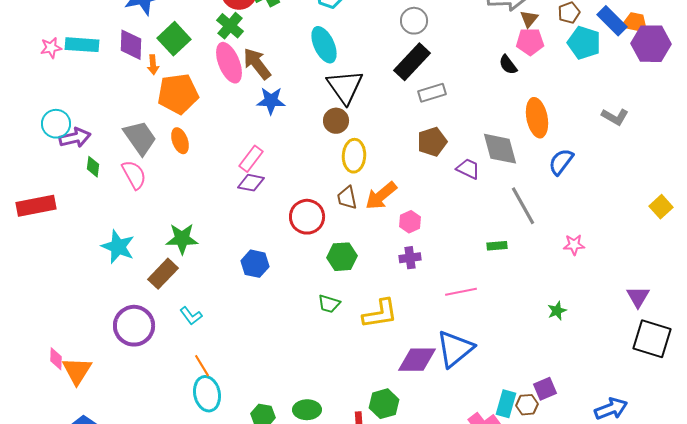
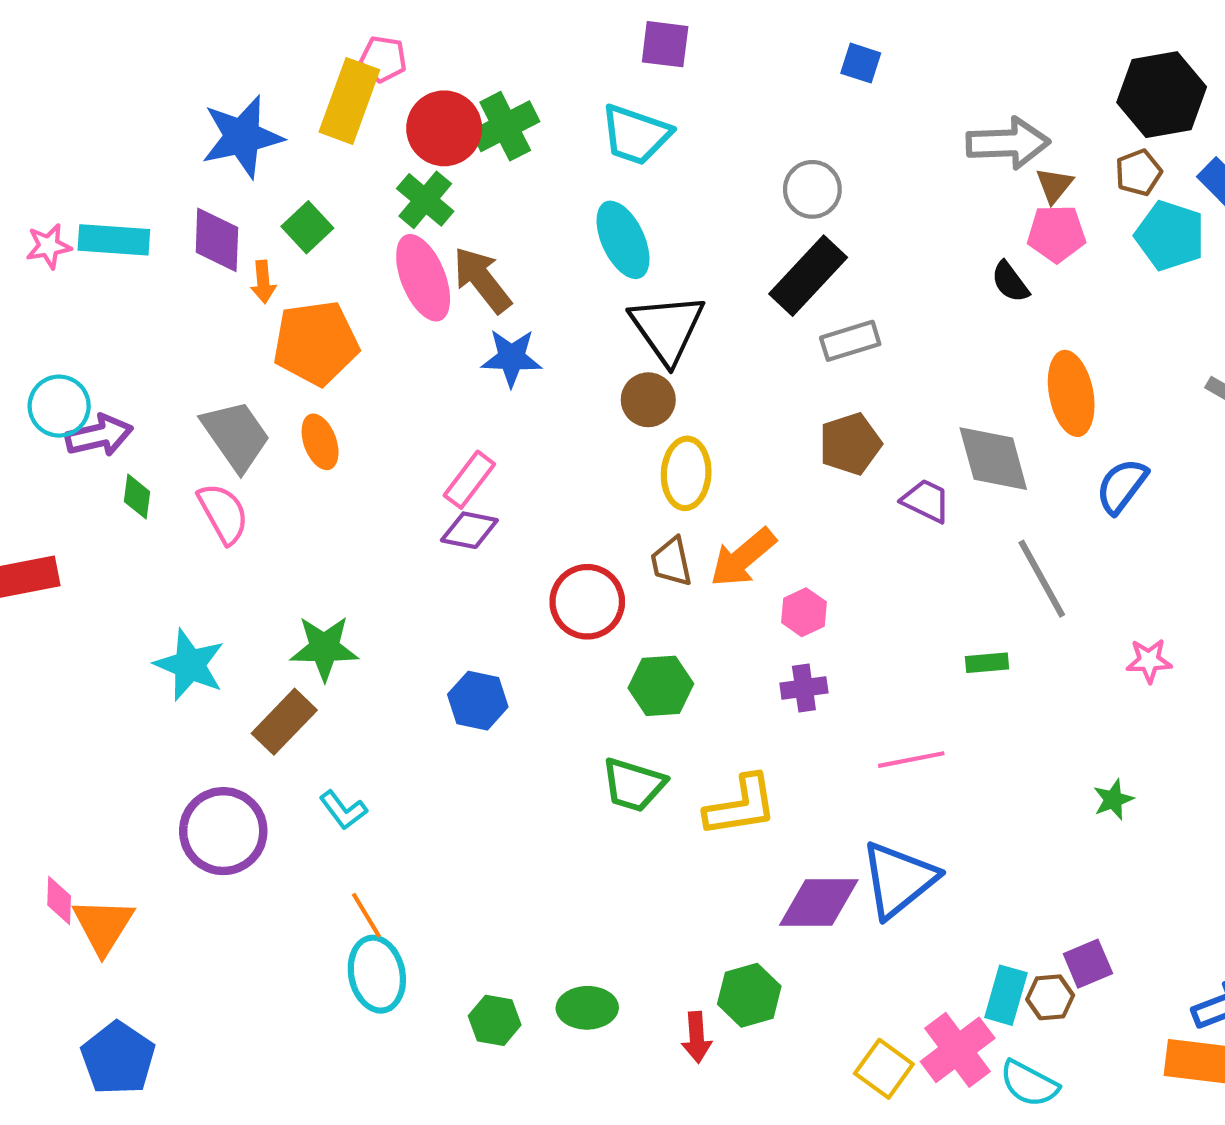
green square: (174, 39) -> (307, 227), size x0.7
green trapezoid: (329, 304) -> (634, 785), size x1.4

